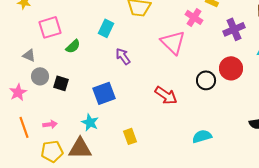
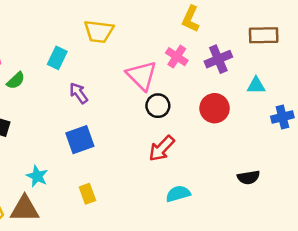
pink cross: (194, 17) -> (177, 57), moved
black circle: (206, 80) -> (158, 106), moved
blue square: (104, 93) -> (80, 140), moved
red arrow: (166, 95) -> (162, 148), moved, turned 100

